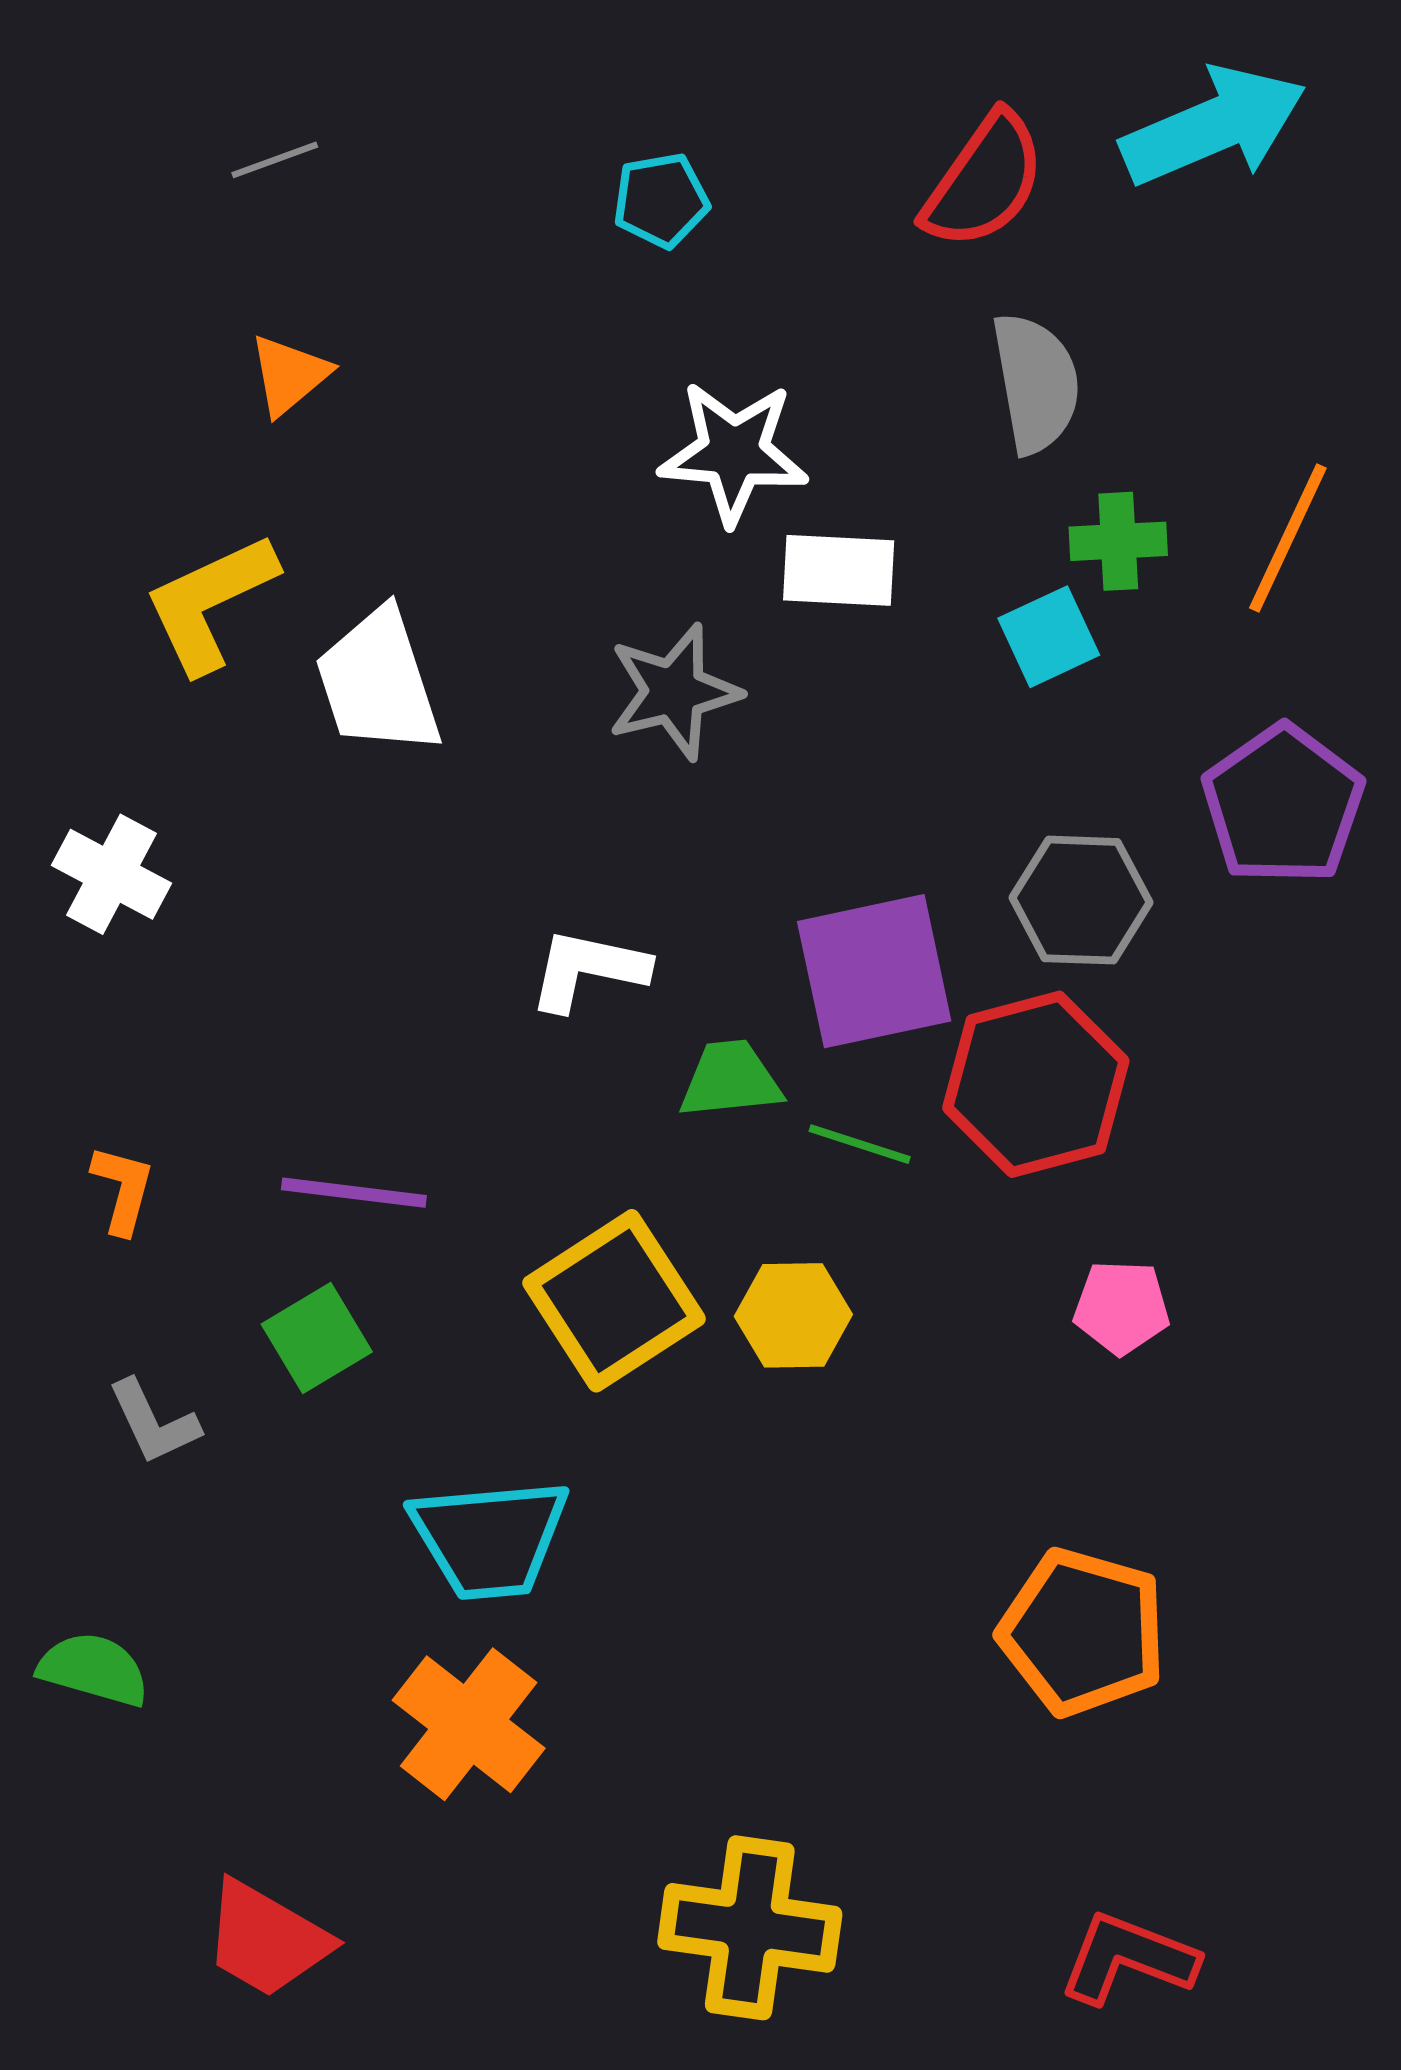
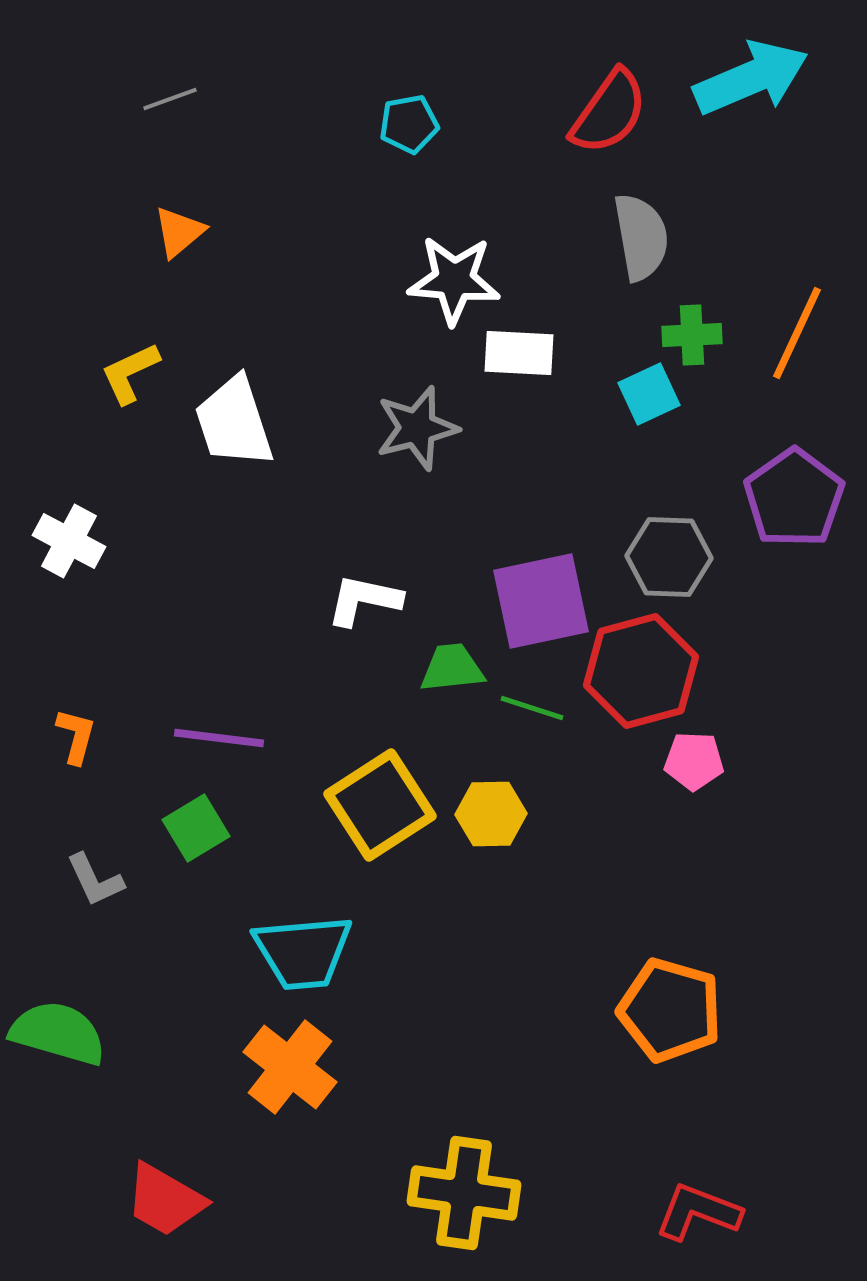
yellow L-shape: (210, 603) -> (130, 373), size x0.7
pink pentagon: (1121, 1307) -> (694, 761), moved
green semicircle: (94, 1669) -> (58, 1033), size x1.4

